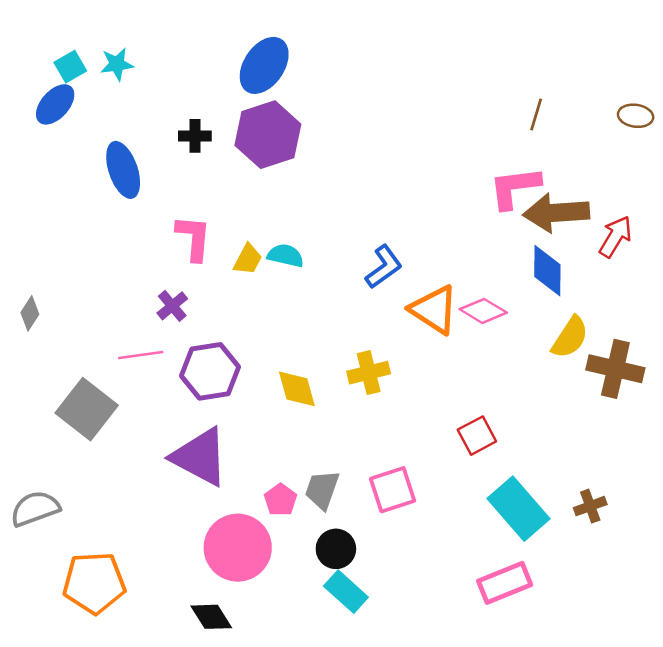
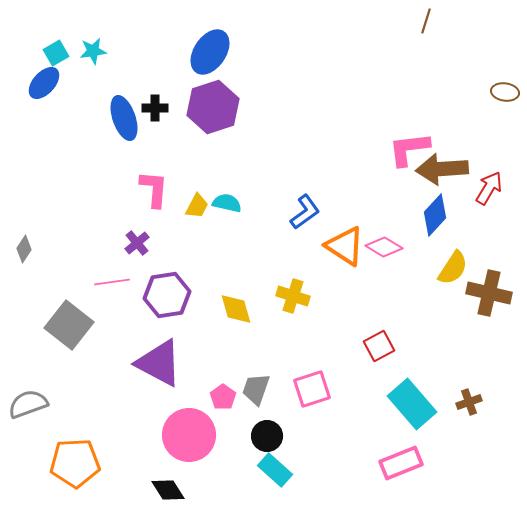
brown line: (536, 115) -> (426, 21), moved
blue ellipse: (123, 170) -> (124, 118), moved
blue diamond: (547, 271) -> (435, 215), turned 42
yellow cross: (369, 373) -> (293, 296), turned 32

